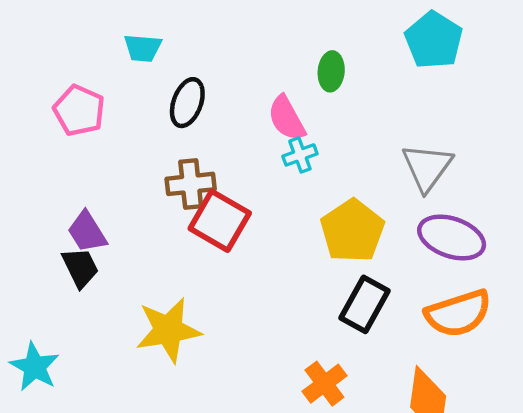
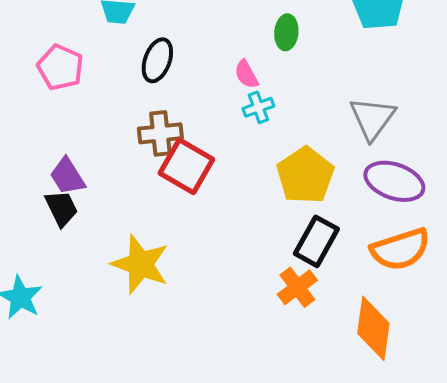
pink semicircle: (287, 118) -> (246, 74), size x0.7
yellow star: (168, 330) -> (140, 264), turned 30
orange cross: (324, 384) -> (297, 287), moved

